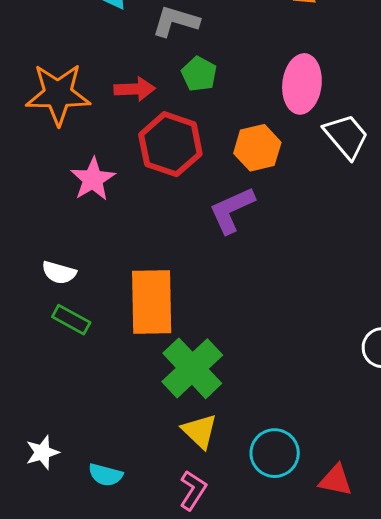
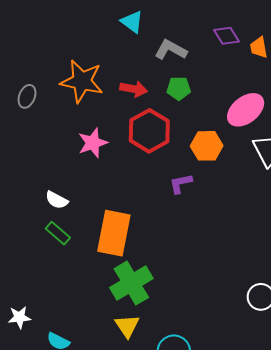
green pentagon: (199, 74) -> (179, 88), turned 30
pink ellipse: (302, 84) -> (246, 110), turned 33
purple L-shape: (232, 210) -> (181, 184), size x0.7

